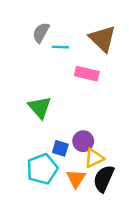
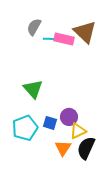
pink rectangle: (87, 74) -> (64, 39), moved
cyan pentagon: (42, 169) -> (25, 128), moved

